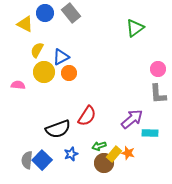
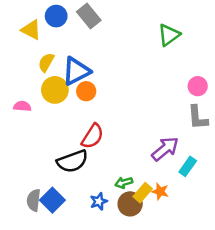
blue triangle: (61, 57) -> (76, 71), size x1.4
red semicircle: (87, 116) -> (92, 136), moved
cyan rectangle: (150, 133) -> (188, 166), turned -56
blue star: (71, 154) -> (99, 201), moved

